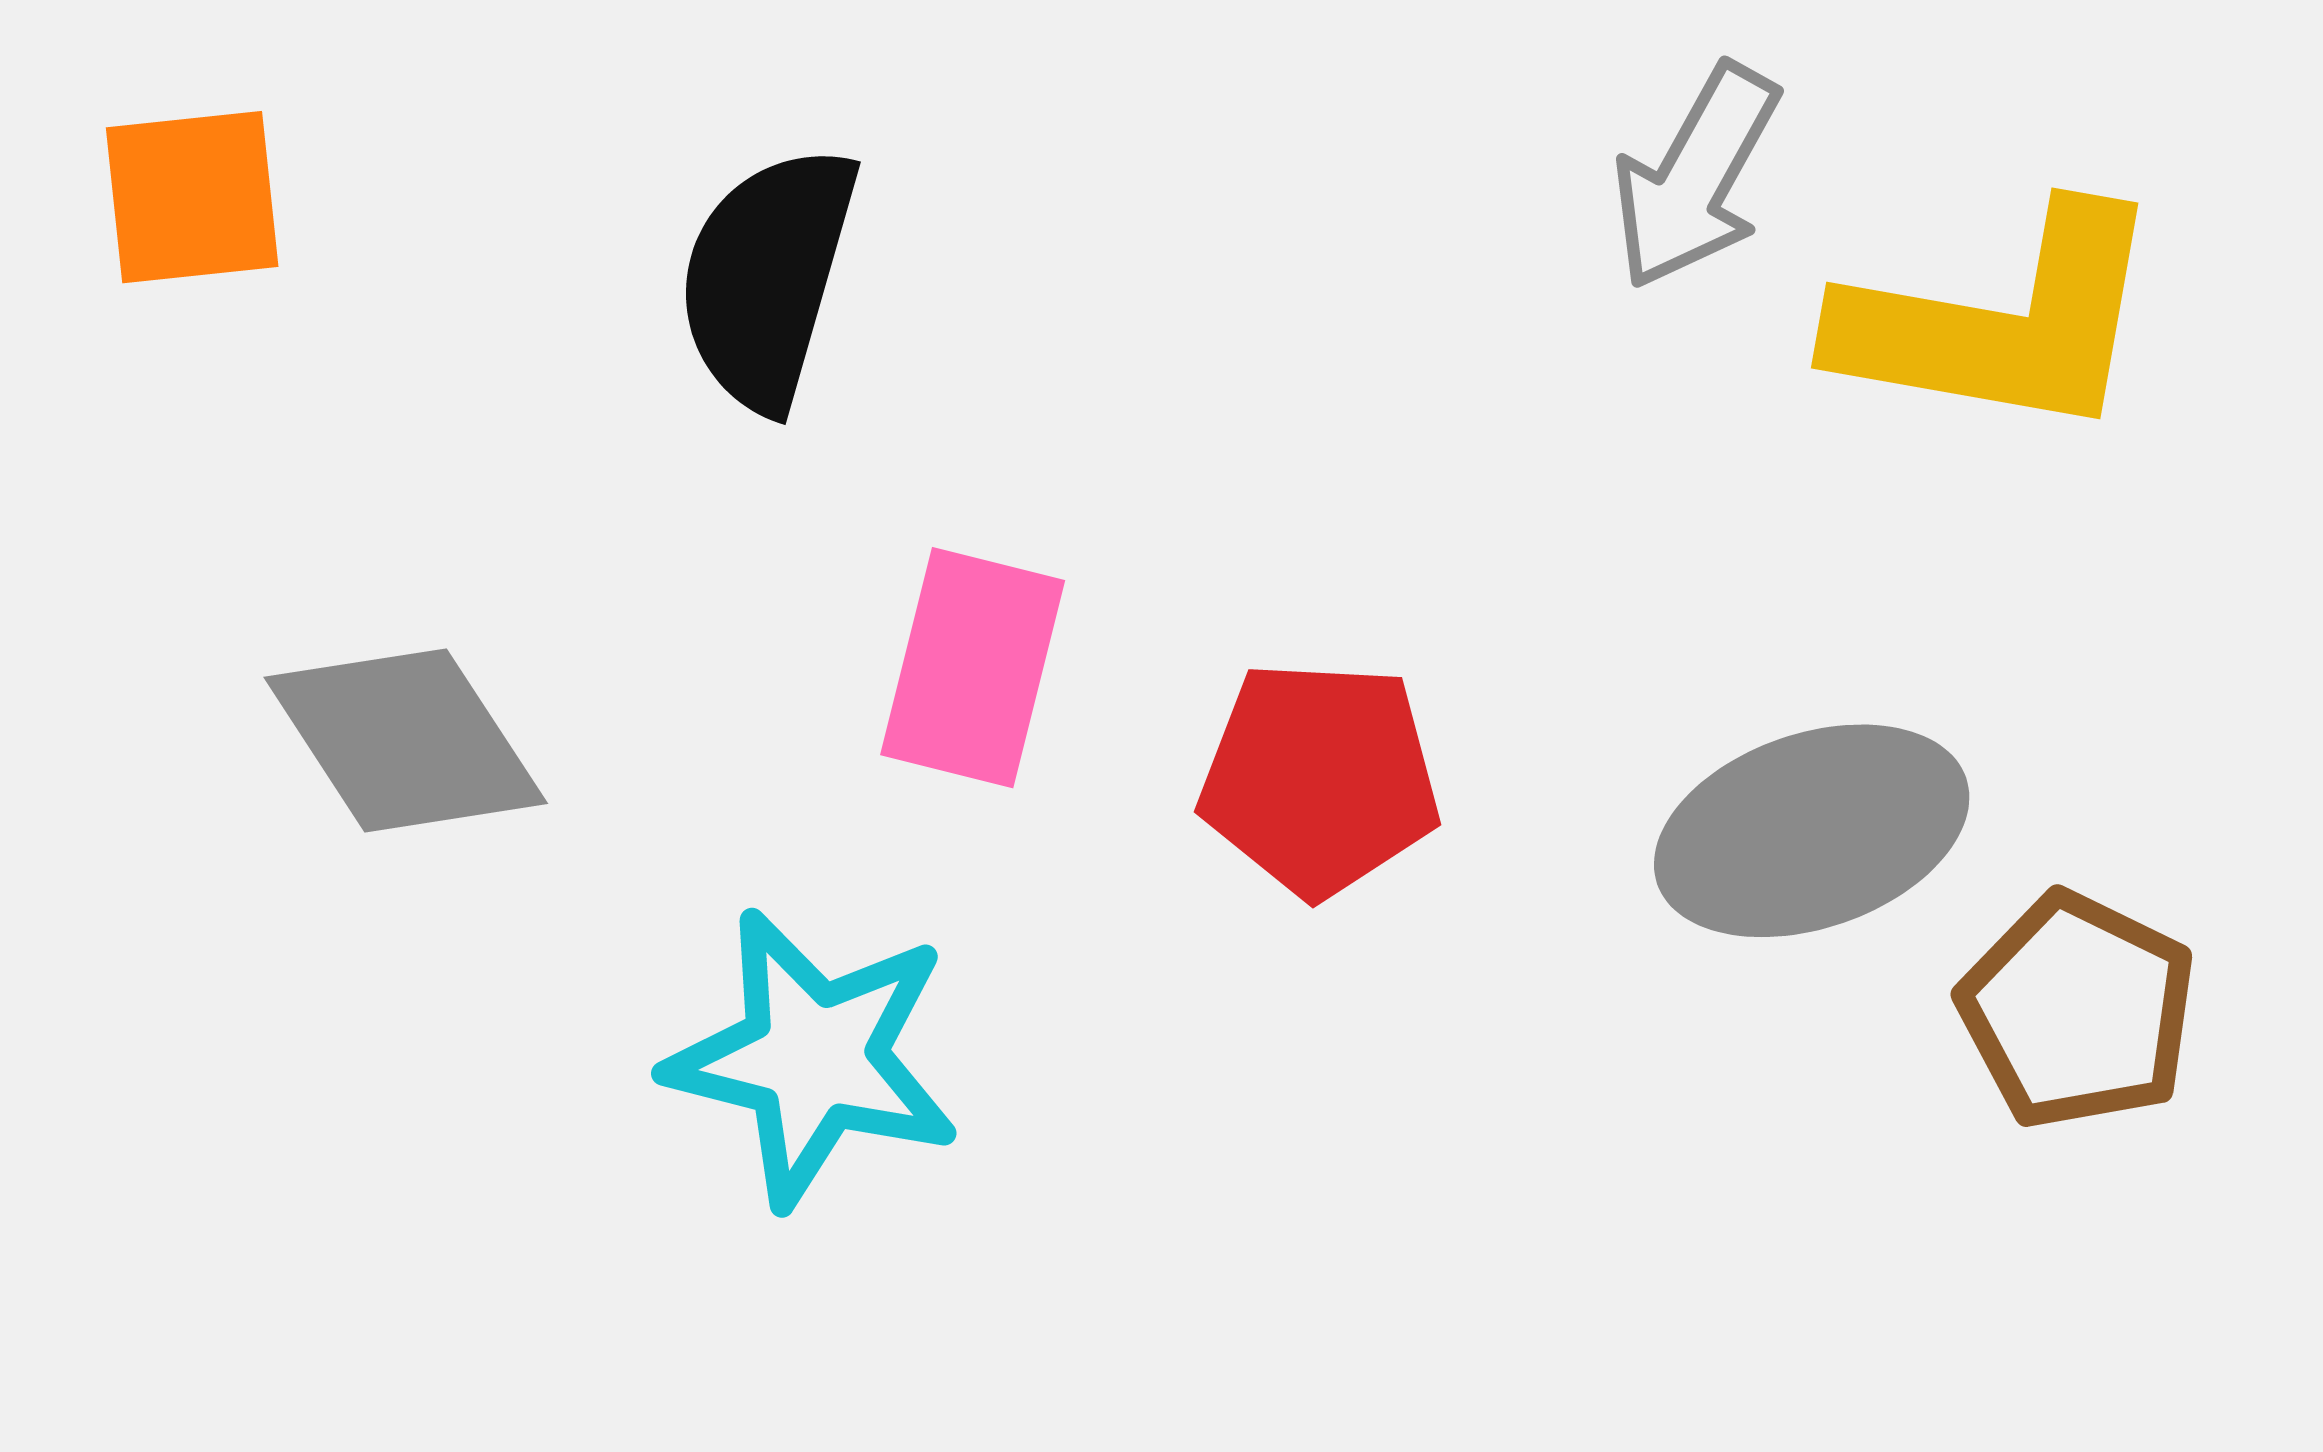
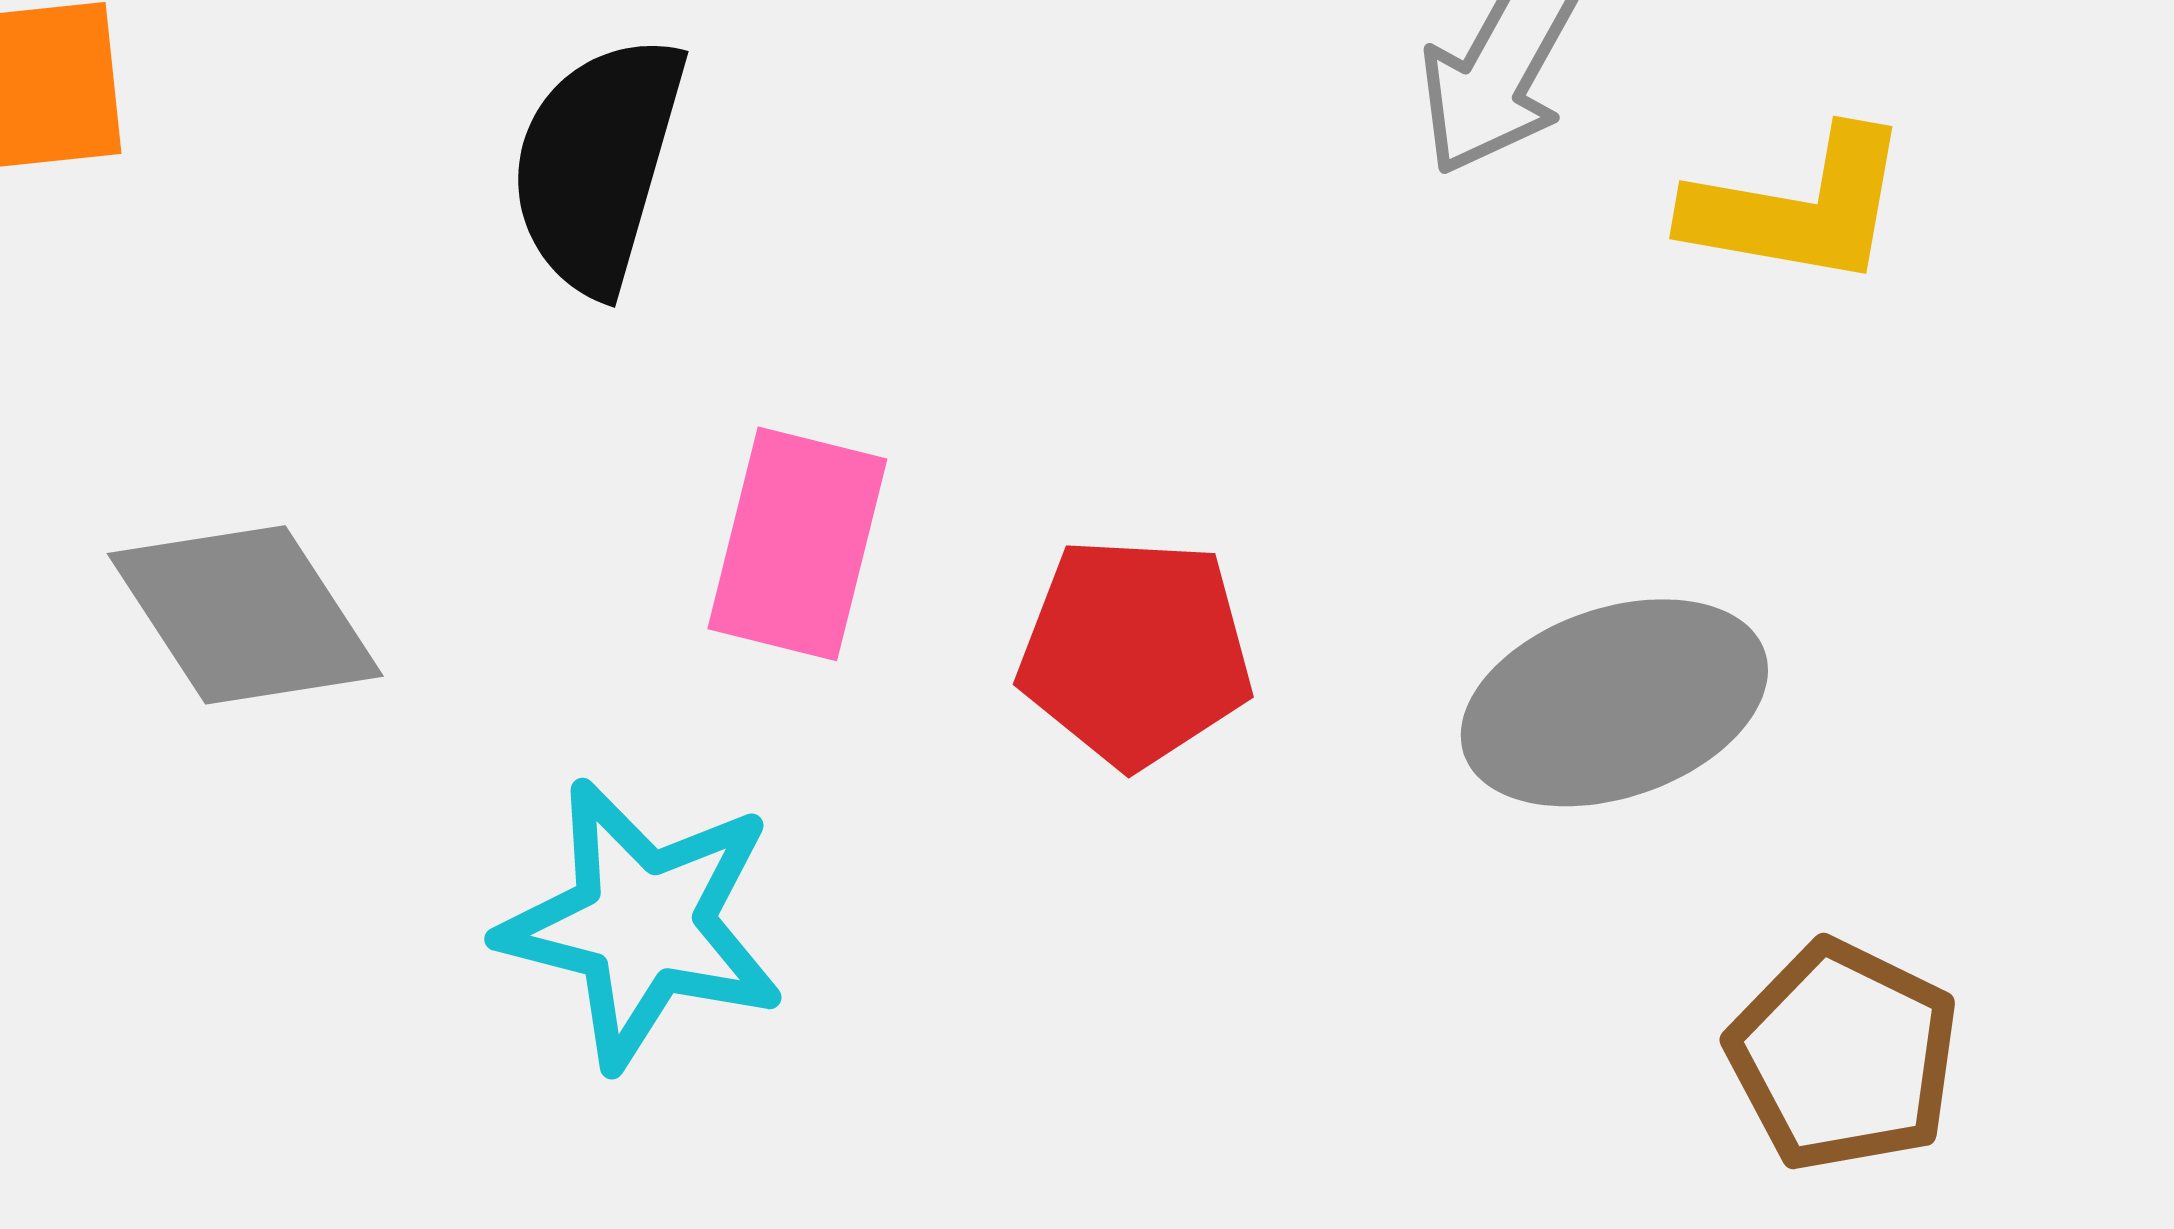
yellow L-shape: (2001, 322) -> (1798, 208), size x0.7
brown pentagon: (2078, 1011) -> (1843, 1056), moved

